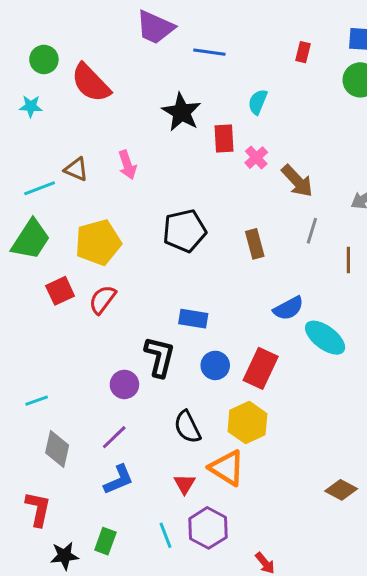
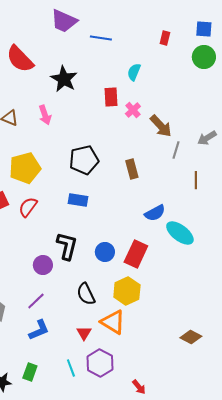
black star: (182, 112) -> (64, 79), moved
gray line: (312, 231) -> (176, 150), moved
blue rectangle: (193, 319) -> (78, 200), moved

